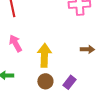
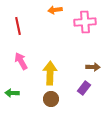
purple rectangle: (69, 82) -> (84, 88), moved

